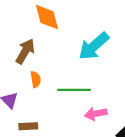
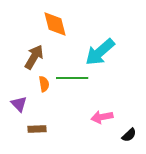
green line: (74, 90) -> (72, 78), moved

